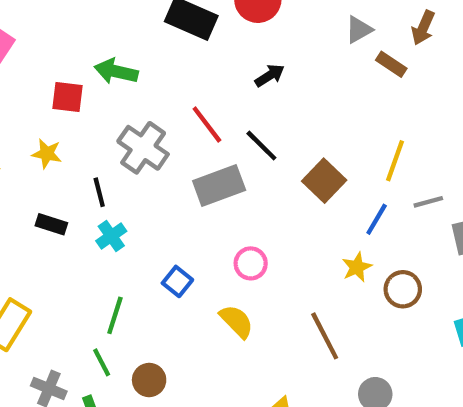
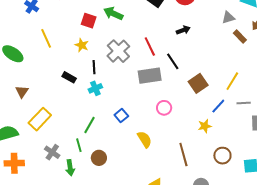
yellow star: (47, 154) -> (82, 45), moved
pink circle: (251, 263) -> (164, 108), moved
brown circle: (403, 289) -> (222, 156), moved

